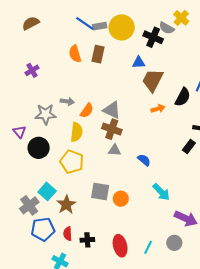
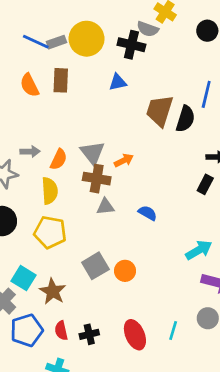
brown trapezoid: (153, 80) -> (160, 111), moved
orange arrow: (158, 109) -> (124, 160), moved
gray triangle: (112, 110) -> (92, 153), turned 36
gray square: (100, 191) -> (95, 266), turned -30
cyan arrow: (161, 192) -> (199, 250), moved, turned -66

